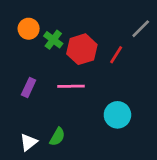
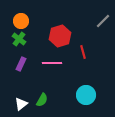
green cross: (53, 40) -> (19, 39), moved
red line: (116, 55) -> (83, 52), moved, turned -48
cyan circle: (117, 115) -> (86, 95), moved

